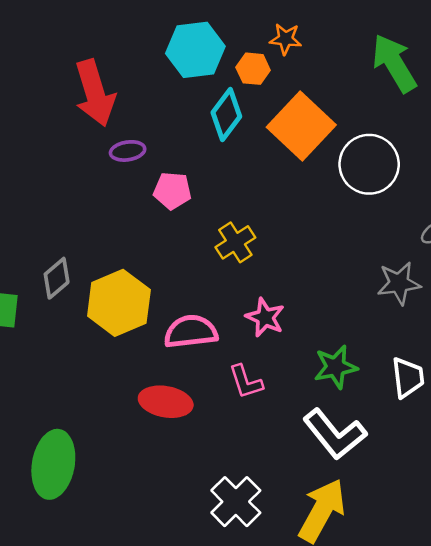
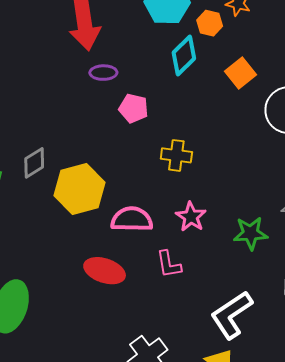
orange square: (301, 126) -> (240, 73), size x0.6
yellow cross: (235, 242) -> (176, 155), turned 32
green star: (336, 367) -> (251, 233), moved
white L-shape: (335, 434) -> (232, 315), turned 87

